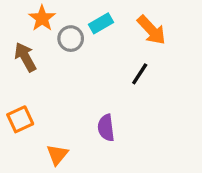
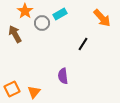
orange arrow: (151, 30) -> (102, 18), moved
orange square: (20, 119) -> (12, 89), moved

